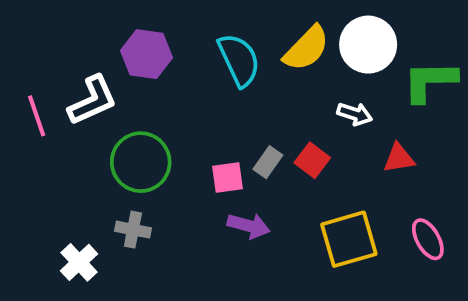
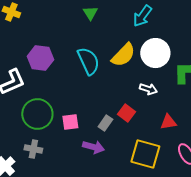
red triangle: (399, 158) -> (168, 122), moved
gray rectangle: (268, 162) -> (105, 123), moved
pink square: (227, 178) -> (70, 122), moved
yellow square: (349, 239) -> (145, 154), turned 32

